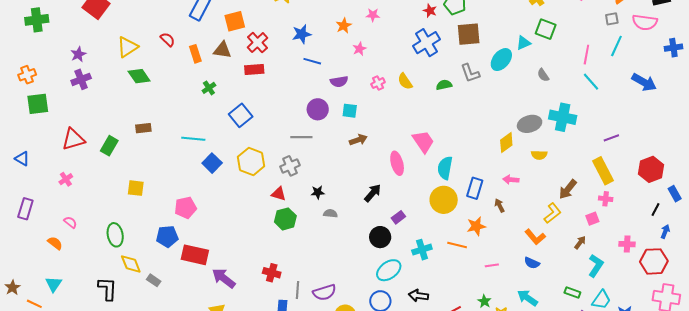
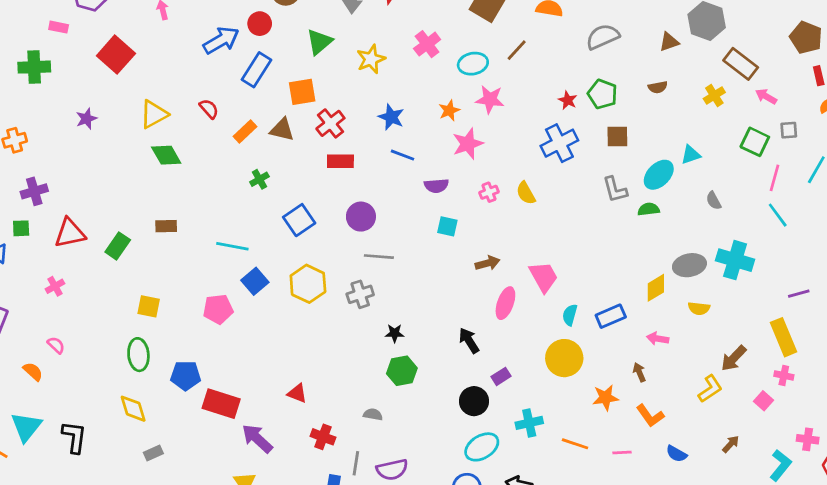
pink star: (373, 15) -> (490, 99), size x1.5
gray square: (612, 19) -> (789, 130), moved
green square: (546, 29) -> (755, 142), moved
blue star: (302, 34) -> (391, 117), turned 30
brown square: (469, 34) -> (617, 137), size x0.7
pink star: (359, 49) -> (468, 144), size x1.6
orange rectangle: (195, 54) -> (245, 131), turned 60
red rectangle: (254, 70) -> (340, 161), moved
purple cross: (81, 79) -> (34, 191), moved
green semicircle: (444, 85) -> (649, 209), moved
green square: (38, 104) -> (21, 228), moved, size x0.6
purple circle: (318, 109) -> (361, 217), moved
brown arrow: (358, 140) -> (488, 263), moved
pink ellipse: (397, 163) -> (505, 303), turned 30
cyan semicircle: (445, 168) -> (570, 315), size x0.7
blue rectangle: (475, 188) -> (611, 316), moved, turned 45
black arrow: (373, 193) -> (469, 341), turned -78
red triangle: (279, 194) -> (297, 393), moved
pink pentagon: (185, 208) -> (218, 309), moved
gray semicircle: (330, 213) -> (373, 414), moved
green hexagon: (285, 219) -> (402, 371), moved
pink square: (592, 219) -> (764, 401), turned -32
green ellipse: (115, 235) -> (138, 355), moved
orange L-shape: (535, 237) -> (650, 416), moved
brown arrow: (580, 243) -> (731, 444), moved
orange line: (457, 245) -> (575, 444), moved
cyan L-shape: (596, 266) -> (780, 465), moved
gray rectangle: (154, 280) -> (153, 453), moved, turned -64
cyan triangle: (54, 284) -> (26, 427), size x1.4
black L-shape: (107, 289) -> (74, 437), moved

